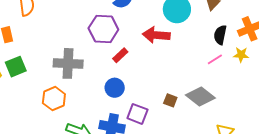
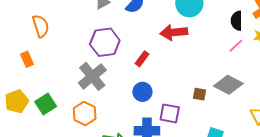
purple hexagon: (103, 29) -> (105, 42), moved
gray cross: (68, 63) -> (92, 76), turned -32
green square: (16, 67) -> (46, 104), moved

